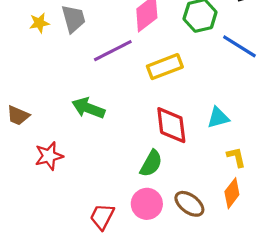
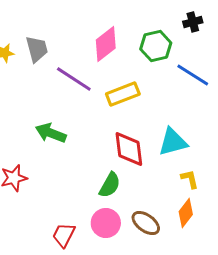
purple line: (113, 51) -> (74, 79), turned 60
cyan triangle: (218, 118) -> (173, 142), size x1.4

